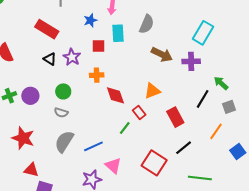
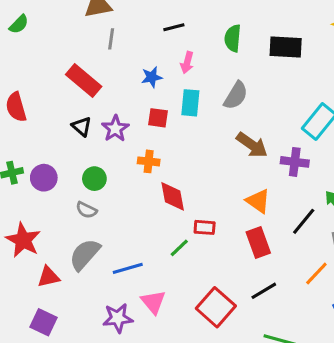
orange triangle: (152, 91) -> (258, 201), moved, turned 48
red rectangle: (139, 112) -> (205, 227), turned -56
red triangle: (31, 170) -> (48, 277), moved, turned -35

